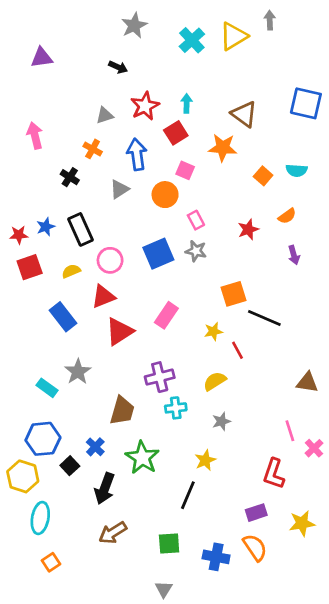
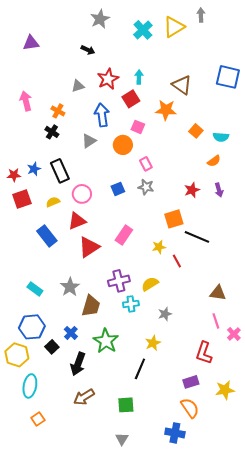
orange cross: (93, 149) -> (58, 111), moved
cyan semicircle: (297, 170) -> (221, 137), moved
red star: (248, 229) -> (192, 190), moved
blue square: (158, 254) -> (118, 189), size x0.6
gray star: (78, 372) -> (70, 287), moved
yellow semicircle: (215, 381) -> (150, 284), moved
brown triangle: (307, 382) -> (218, 293), moved
blue cross: (216, 557) -> (175, 433), moved

